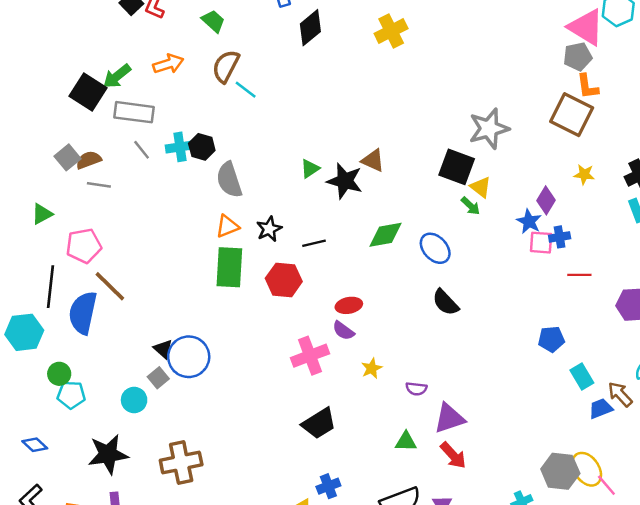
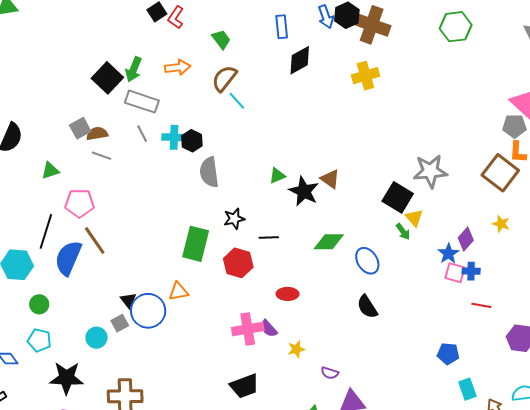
green arrow: (117, 76) -> (134, 69), turned -40
orange triangle: (227, 226) -> (179, 291), moved
purple semicircle: (343, 331) -> (269, 329), moved
cyan pentagon: (71, 395) -> (39, 340), moved

